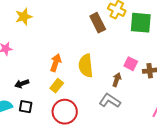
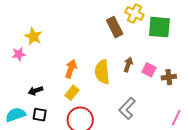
yellow star: (24, 17) -> (33, 36), moved, turned -30
brown arrow: (117, 80) -> (128, 65), moved
gray L-shape: (110, 101) -> (127, 108), turned -80

